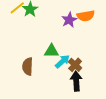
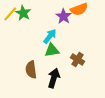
cyan arrow: (62, 61) -> (50, 36), moved
black arrow: (76, 81) -> (54, 78), moved, turned 30

